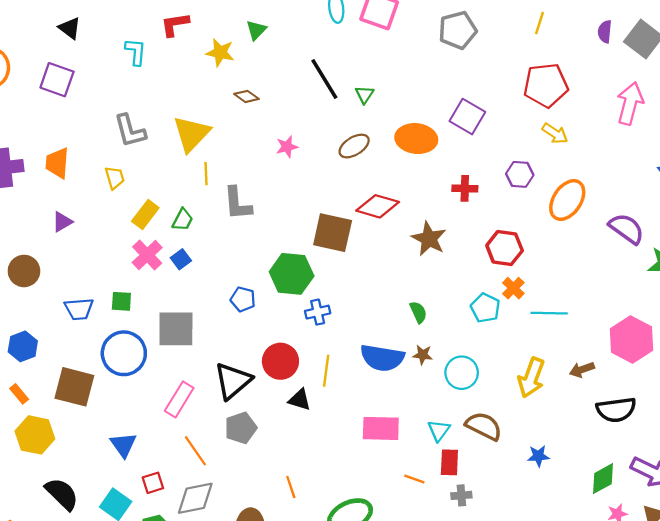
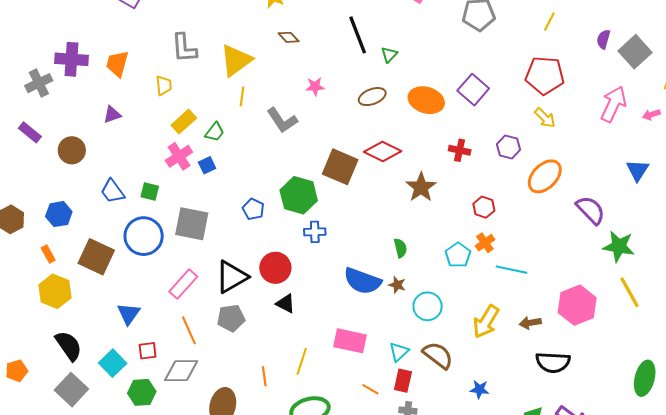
gray L-shape: (237, 203) -> (282, 120), moved, turned -40
red hexagon: (505, 248) -> (484, 207), size x0.7
blue trapezoid: (79, 309) -> (112, 191), turned 48
yellow line: (326, 371) -> (302, 361), moved

